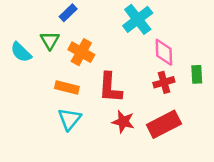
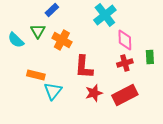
orange rectangle: (67, 88) -> (36, 75), moved
red star: (123, 122) -> (94, 93), turned -30

